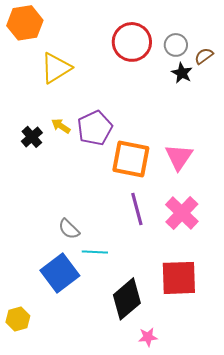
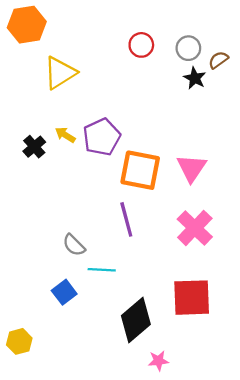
red circle: (132, 42) -> (141, 45), size x0.6
purple line: (137, 209) -> (126, 219), moved
blue square: (60, 273) -> (64, 292), size x0.6

